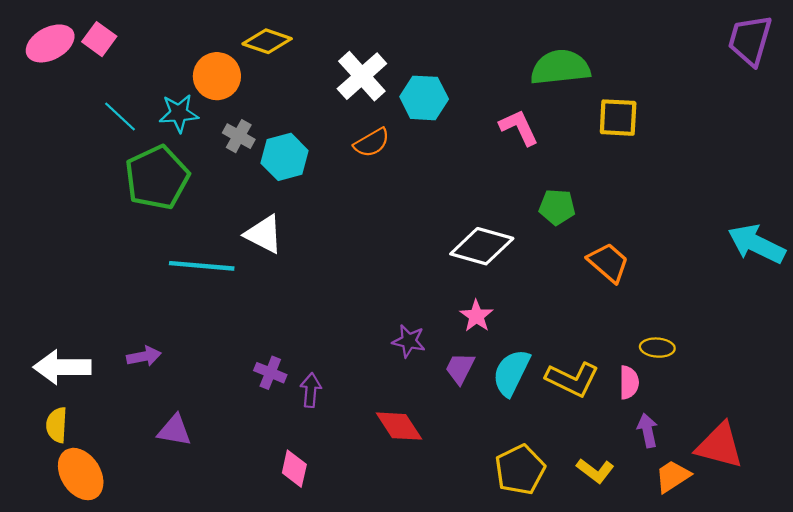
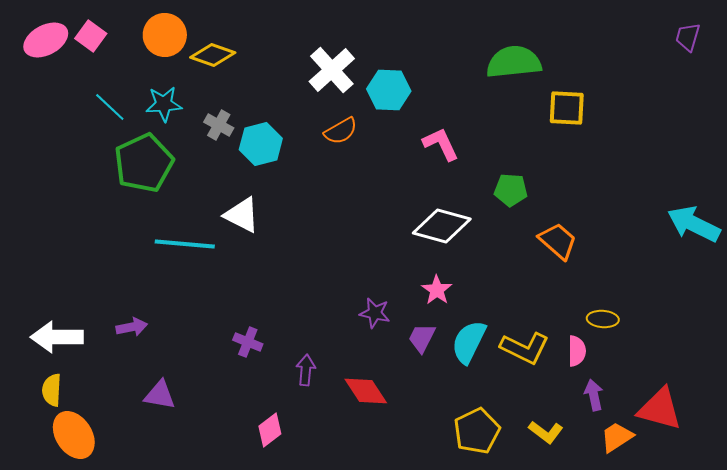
purple trapezoid: (750, 40) -> (688, 37), size x0.6
yellow diamond: (267, 41) -> (213, 55), moved
orange circle: (217, 76) -> (165, 35), moved
pink L-shape: (519, 127) -> (441, 144), moved
purple arrow: (311, 390) -> (306, 370), moved
pink diamond: (294, 469) -> (270, 430), turned 40

